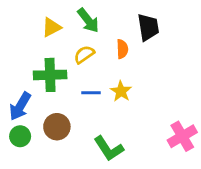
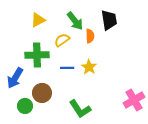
green arrow: (88, 20) -> (75, 21), moved
green circle: (20, 136) -> (25, 106), moved

